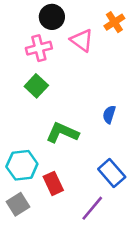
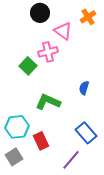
pink cross: (39, 48) -> (48, 52), moved

